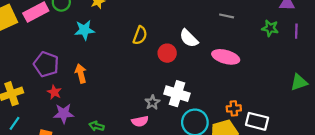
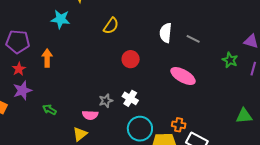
yellow semicircle: (140, 35) -> (111, 26), moved
white semicircle: (189, 38) -> (166, 33), moved, turned 36
purple pentagon: (46, 64) -> (18, 42), turned -30
white cross: (177, 94) -> (130, 98), size x0.7
purple star: (64, 113) -> (22, 90), turned -30

